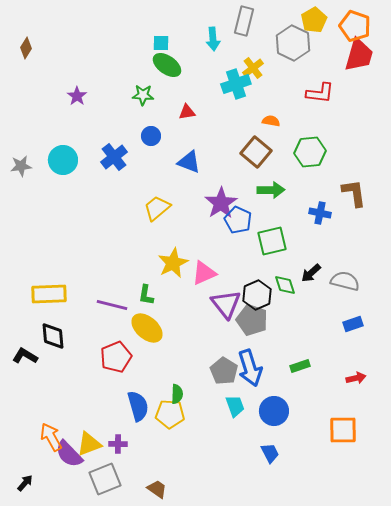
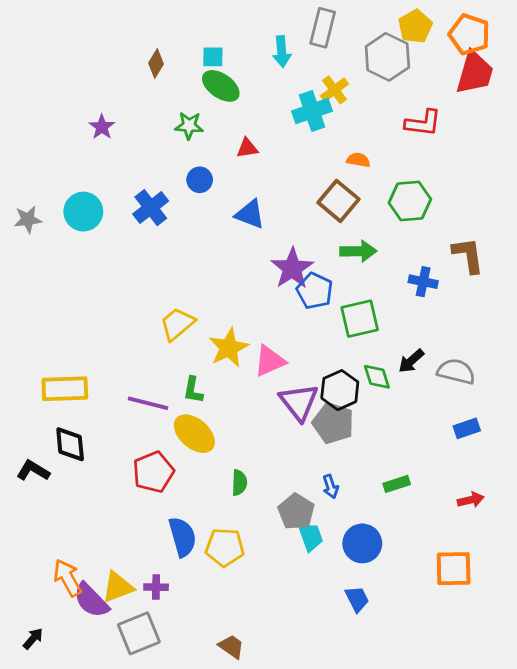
brown diamond: (26, 48) -> (156, 63), moved
yellow trapezoid: (157, 208) -> (177, 324), moved
blue arrow: (250, 368) -> (331, 487), size x0.5
gray pentagon: (224, 371) -> (296, 512), moved
green semicircle: (177, 394) -> (239, 483), moved
brown trapezoid: (157, 489) -> (231, 647), moved

